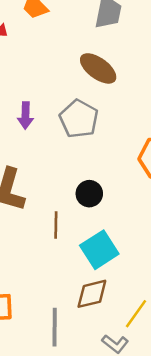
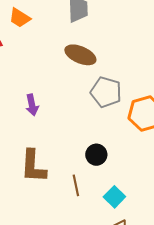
gray pentagon: (79, 119) -> (106, 92), moved
cyan square: (99, 250) -> (114, 197), size x0.7

